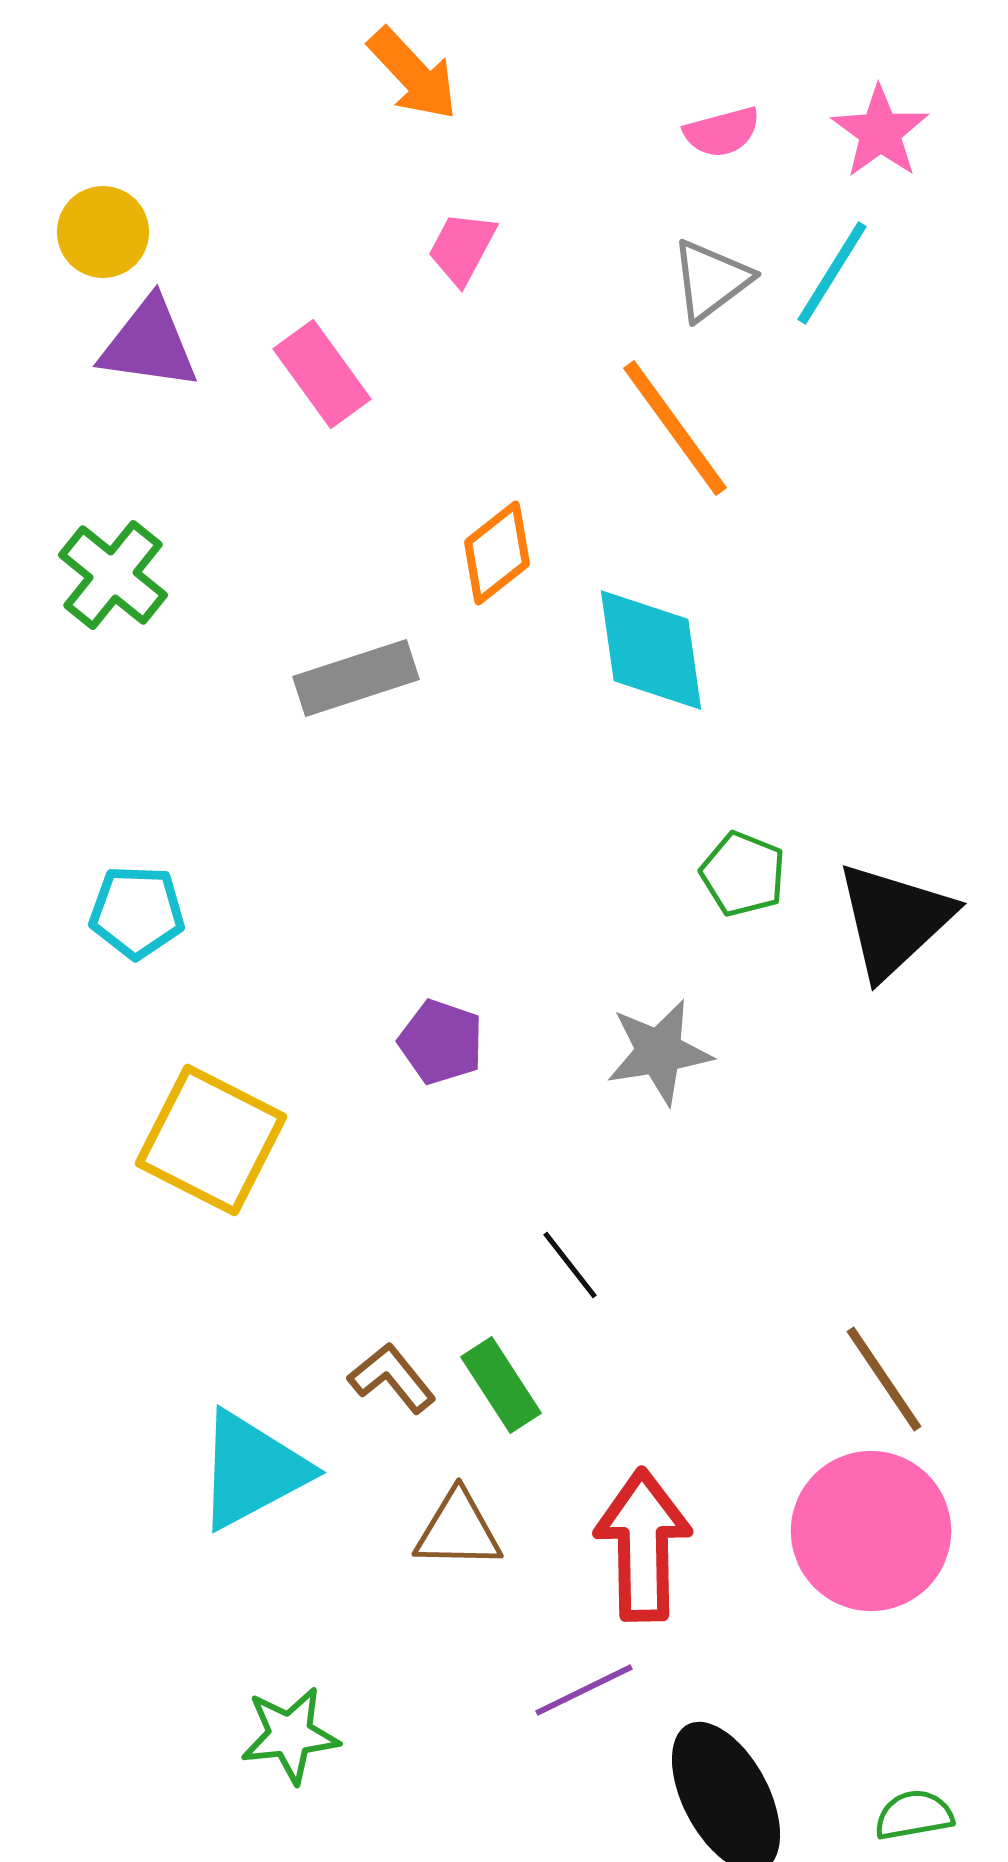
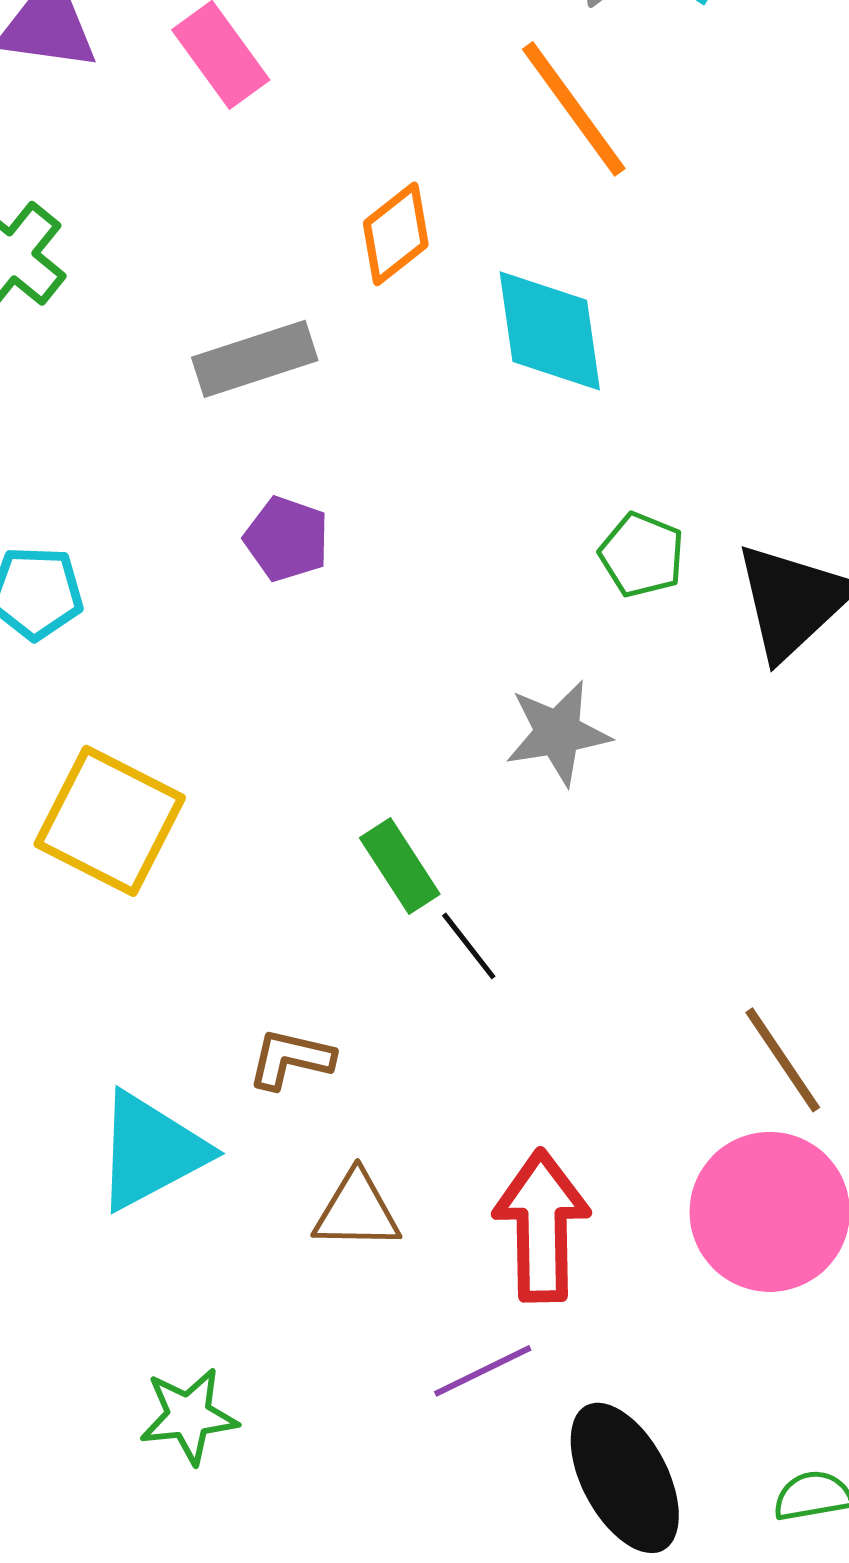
purple pentagon: (441, 1042) -> (287, 539), moved
brown L-shape: (392, 1378) -> (291, 1059), turned -38
green rectangle: (501, 1385) -> (400, 866), moved

